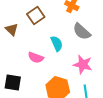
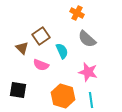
brown square: (36, 16) -> (41, 36), moved
brown triangle: (12, 30) -> (22, 48), moved

